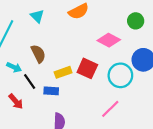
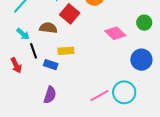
brown semicircle: (38, 54) -> (48, 28), turned -72
red square: (87, 68) -> (70, 14), moved
cyan circle: (120, 75) -> (124, 92), moved

